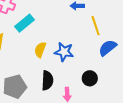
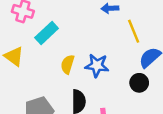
black circle: (90, 78) -> (139, 83), moved

